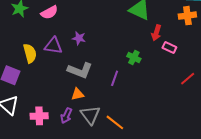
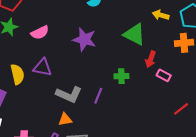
purple star: (79, 38) -> (84, 39), moved, size x1.6
green cross: (134, 57) -> (121, 76), moved, turned -32
purple line: (115, 78) -> (98, 96), moved

